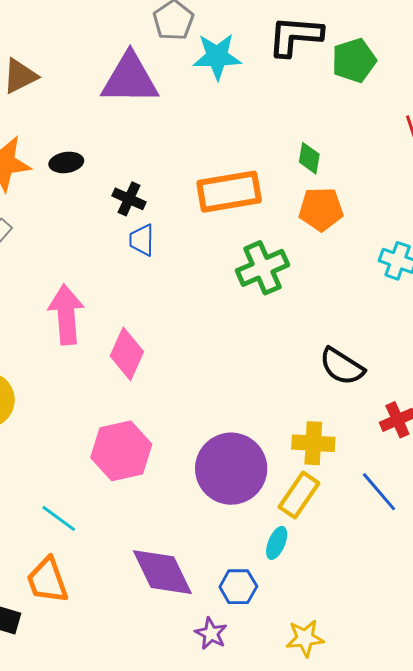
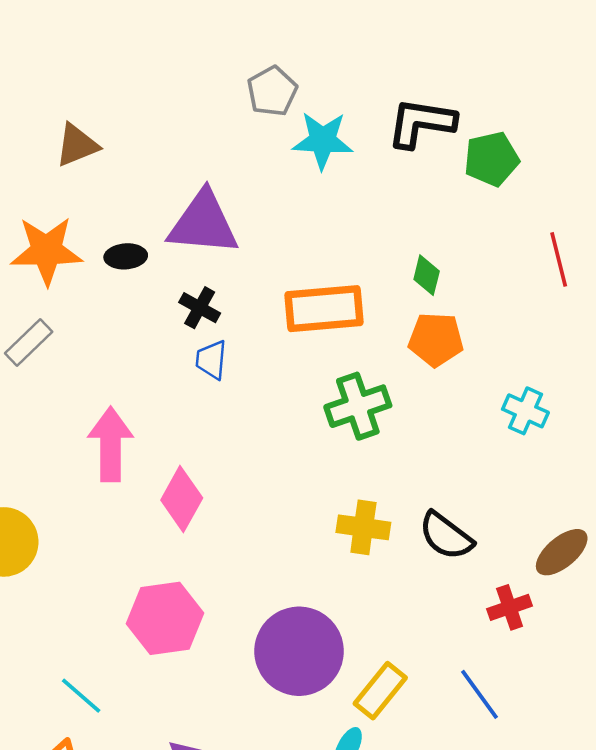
purple triangle: (130, 79) -> (203, 223), moved
yellow cross: (313, 443) -> (363, 527), moved

